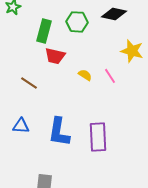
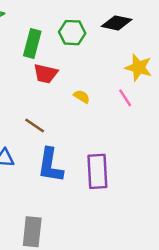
pink line: (110, 76) -> (125, 98), moved
brown line: (29, 83) -> (35, 126), moved

